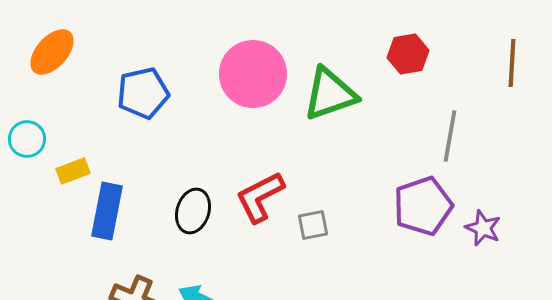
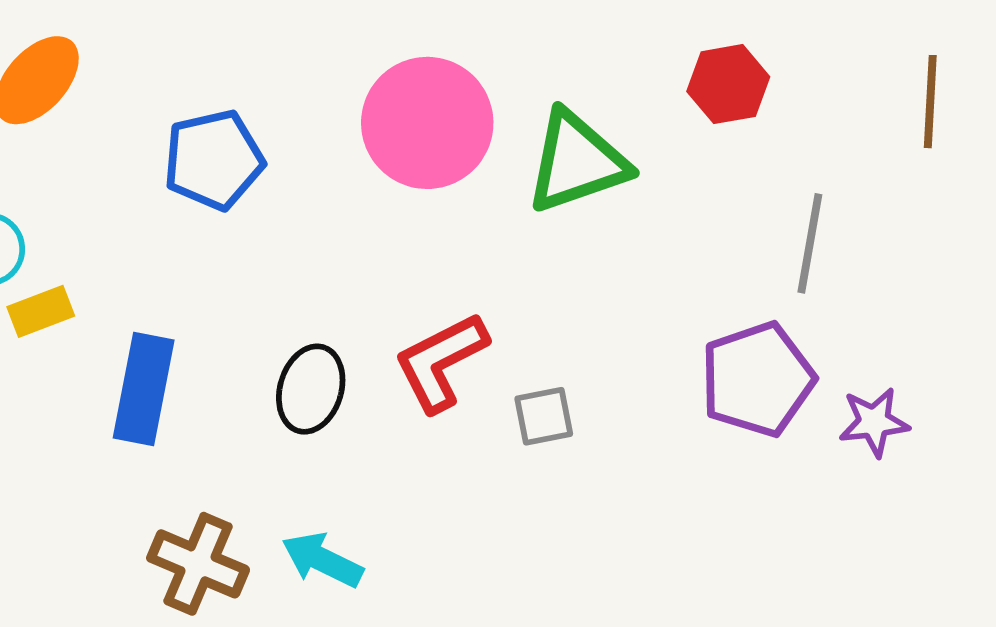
yellow rectangle: (73, 171) -> (41, 311), moved
purple star: (483, 228) -> (874, 422), turned -30

